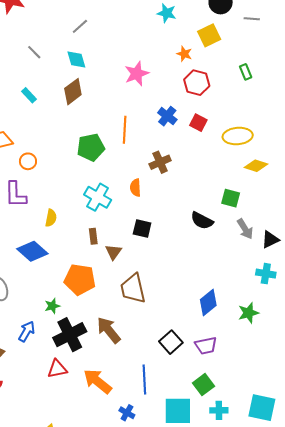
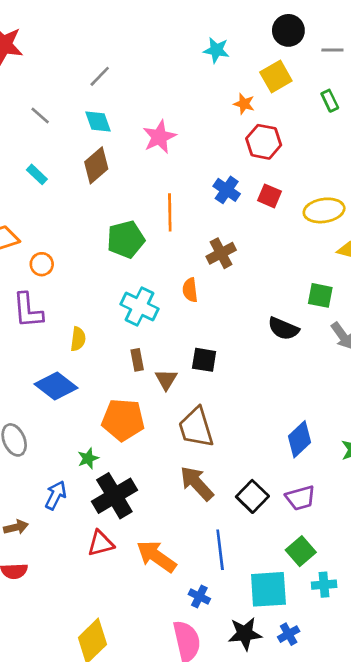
green rectangle: (246, 72) -> (330, 101), moved
pink star: (137, 74) -> (159, 137), moved
black square: (142, 229) -> (204, 360), moved
brown arrow: (109, 330) -> (197, 483), moved

